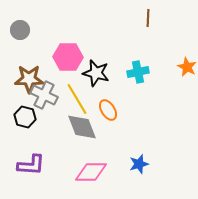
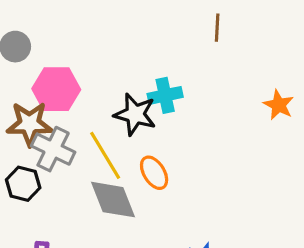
pink hexagon: (68, 57) -> (56, 89), moved
cyan cross: (138, 72) -> (165, 95), moved

